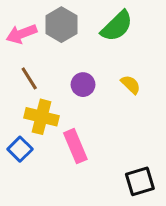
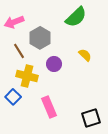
gray hexagon: (61, 25) -> (40, 38), moved
purple circle: (83, 85) -> (54, 64), moved
pink rectangle: (75, 146) -> (49, 107), moved

